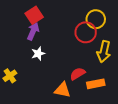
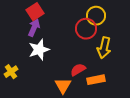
white star: (38, 54) -> (39, 50), size x1.5
orange triangle: (62, 90) -> (63, 86), turned 48

